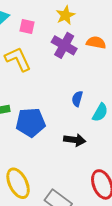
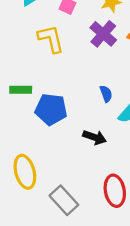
blue semicircle: (77, 99) -> (106, 94), turned 133

